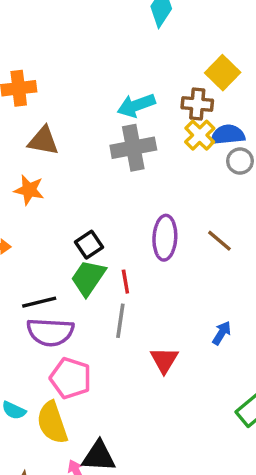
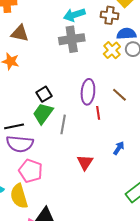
yellow cross: (200, 135) -> (112, 50), moved
red line: (125, 282) -> (98, 113), moved
gray line: (120, 321) -> (63, 124), moved

